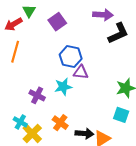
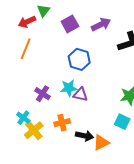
purple arrow: (103, 15) -> (101, 24), moved, turned -36
purple triangle: (81, 72) -> (80, 94), moved
orange cross: (60, 123) -> (62, 123), turned 35

